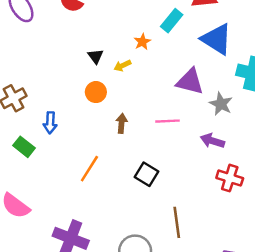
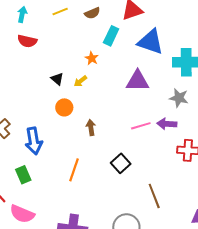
gray star: (221, 104) -> (179, 98), moved
pink line: (168, 121) -> (141, 126), moved
blue arrow: (50, 123) -> (34, 141), size x1.5
green rectangle: (24, 147) -> (23, 175), moved, turned 42
black square: (146, 174) -> (121, 163), turned 30

